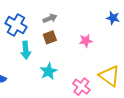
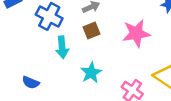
pink star: (86, 41) -> (136, 33), size x1.6

